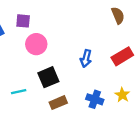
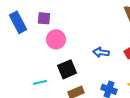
blue arrow: (86, 58) -> (101, 52), turned 84

